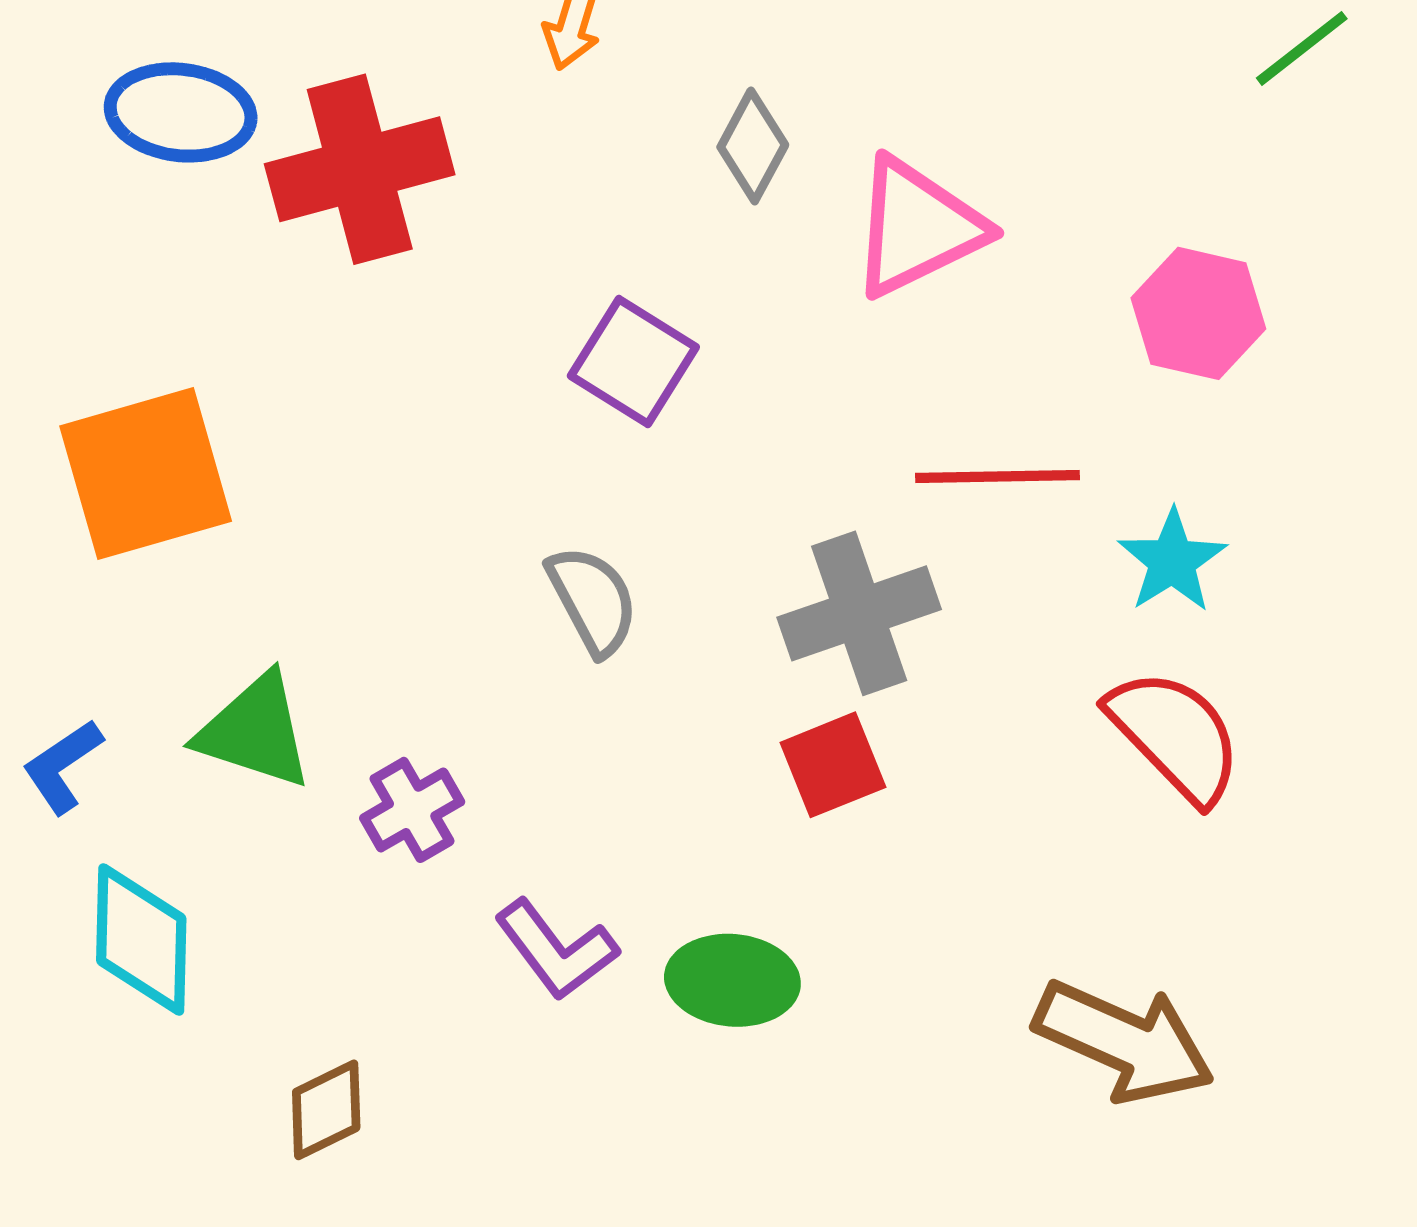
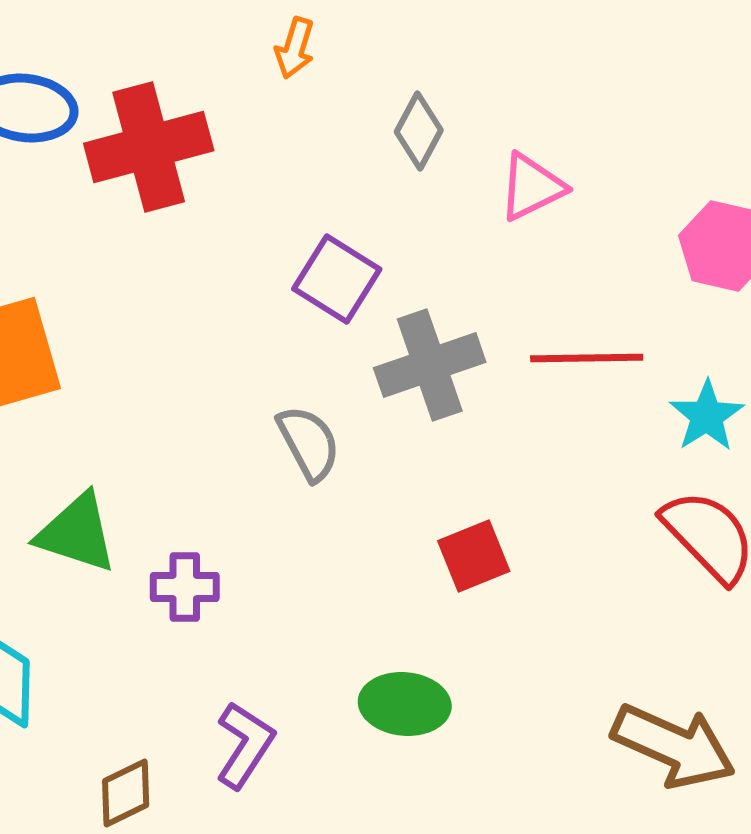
pink triangle: (917, 227) -> (532, 187), size x0.7
gray cross: (859, 613) -> (430, 365), moved
purple cross: (412, 810) -> (185, 587), turned 30
purple L-shape: (556, 950) -> (245, 745), moved, turned -110

